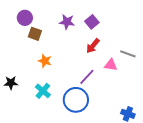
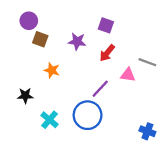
purple star: (67, 22) -> (77, 41), moved
purple square: (92, 22) -> (106, 25), turned -32
black star: (11, 83) -> (25, 96), moved
cyan cross: (43, 91) -> (50, 120), moved

